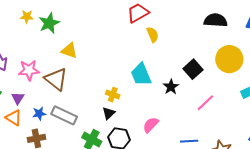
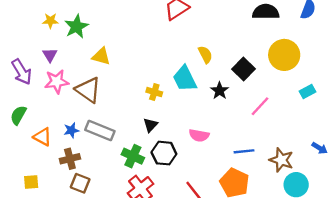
yellow semicircle: (153, 35) -> (205, 55), moved
yellow cross: (113, 95) -> (154, 92), moved
purple triangle: (18, 98) -> (50, 55), moved
pink semicircle: (151, 125) -> (199, 135), turned -120

